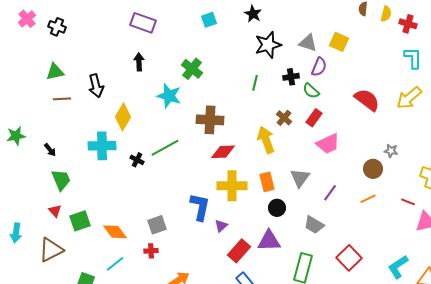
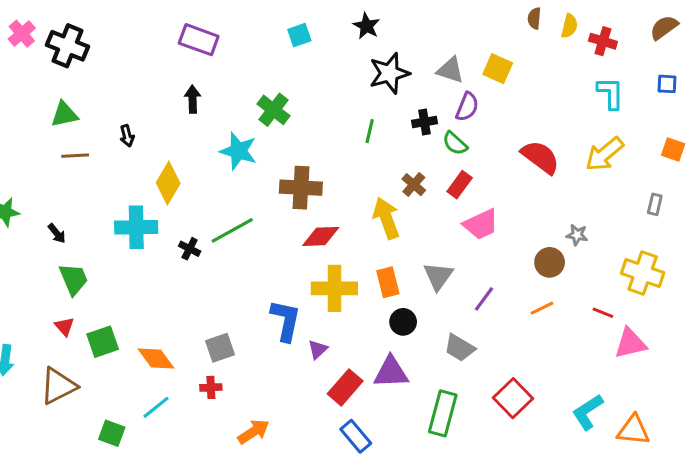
black cross: (57, 27) -> (67, 46), size x1.5
black arrow: (96, 86) -> (127, 136), size x0.6

